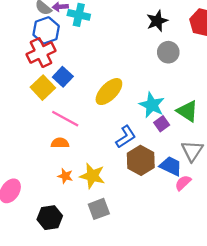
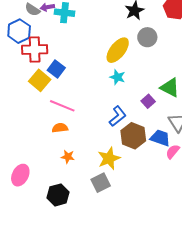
blue hexagon: (46, 30) -> (19, 31), moved
red cross: (41, 53) -> (35, 50), turned 30
yellow ellipse: (109, 92) -> (118, 50), moved
cyan star: (152, 105) -> (117, 77), moved, size x0.7
yellow star: (92, 176) -> (109, 158), moved, turned -30

